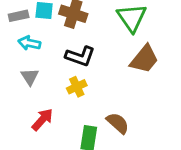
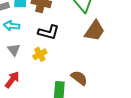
yellow cross: (77, 87) -> (40, 54), moved
red arrow: (42, 119) -> (12, 80), moved

